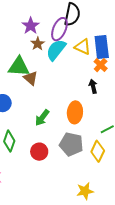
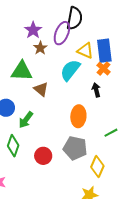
cyan semicircle: (56, 50) -> (70, 70), moved
brown triangle: (31, 78) -> (41, 89), moved
green arrow: (42, 118) -> (26, 120), moved
yellow diamond: (98, 151) -> (97, 166), moved

